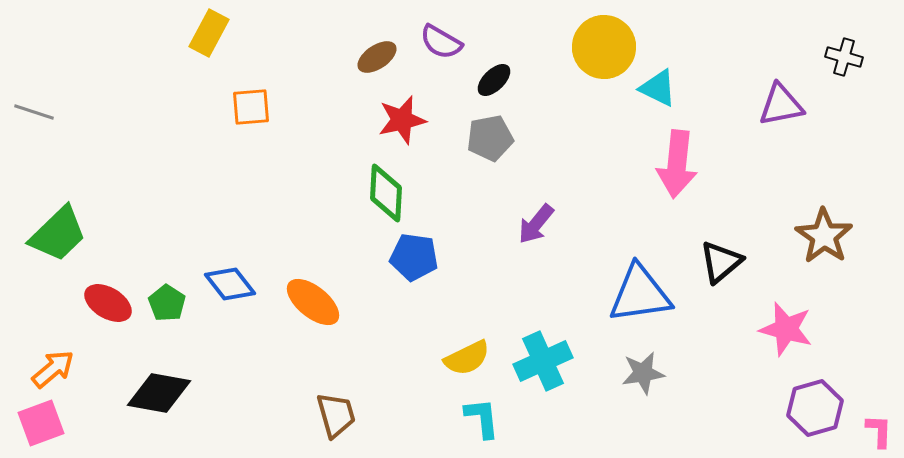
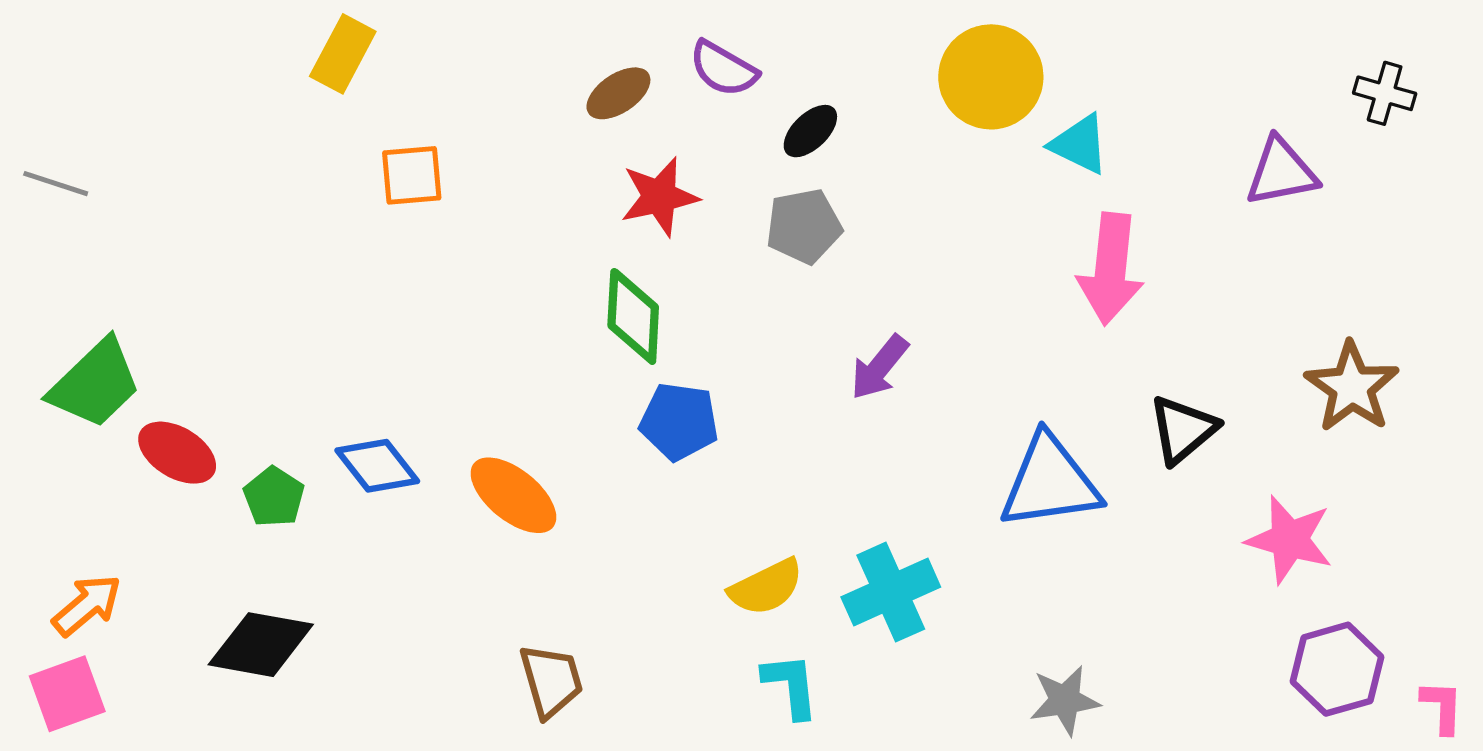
red ellipse: (108, 303) -> (177, 453), moved
gray star: (643, 373) -> (1065, 700), moved

